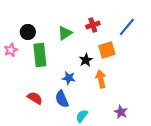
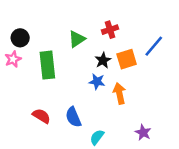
blue line: (127, 27) -> (154, 46), moved
black circle: (28, 32) -> (20, 38), moved
black star: (86, 60) -> (103, 60), moved
blue star: (69, 78) -> (97, 82), moved

